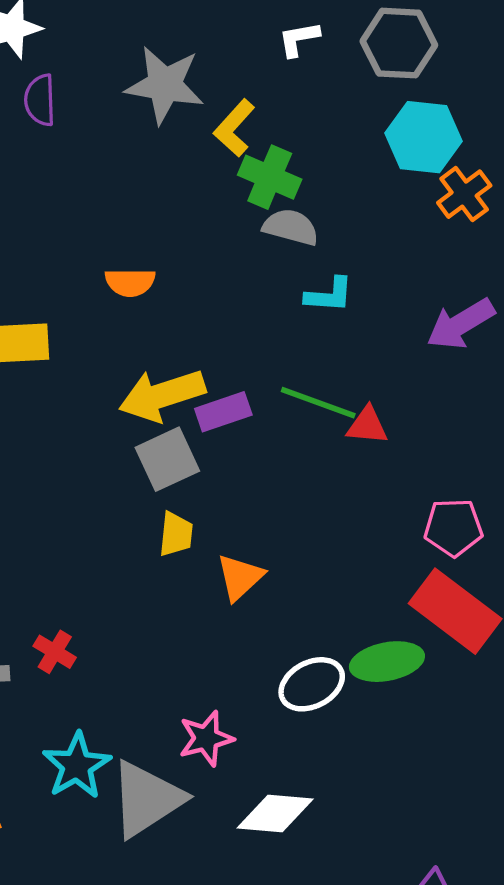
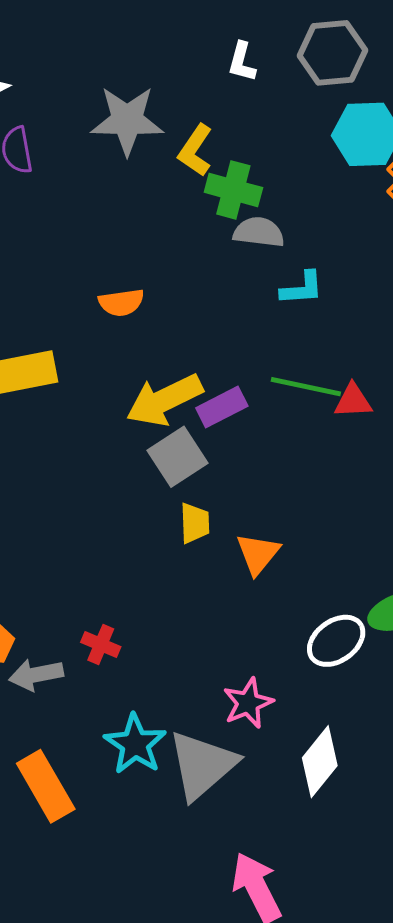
white L-shape: (299, 39) -> (242, 62), turned -57
white diamond: (275, 813) -> (320, 762), turned -48

